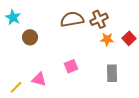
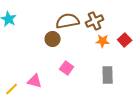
brown circle: (30, 37) -> (53, 39), moved
pink square: (71, 66) -> (67, 68), turned -32

